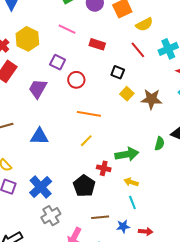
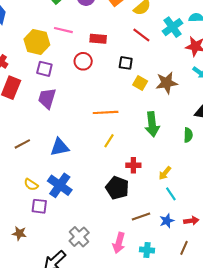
yellow hexagon: (27, 39) -> (37, 42), moved
purple square: (58, 62) -> (44, 69), moved
red circle: (76, 80) -> (83, 61), moved
green semicircle: (160, 144) -> (188, 135), moved
green arrow: (127, 154) -> (152, 124), moved, turned 105
yellow arrow: (131, 182) -> (165, 173), turned -56
blue cross: (41, 187) -> (60, 185), moved
gray cross: (51, 216) -> (79, 237), moved

